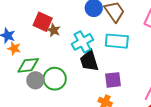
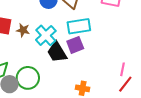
brown star: (54, 30) -> (23, 30), moved
purple square: (113, 80) -> (75, 45), moved

